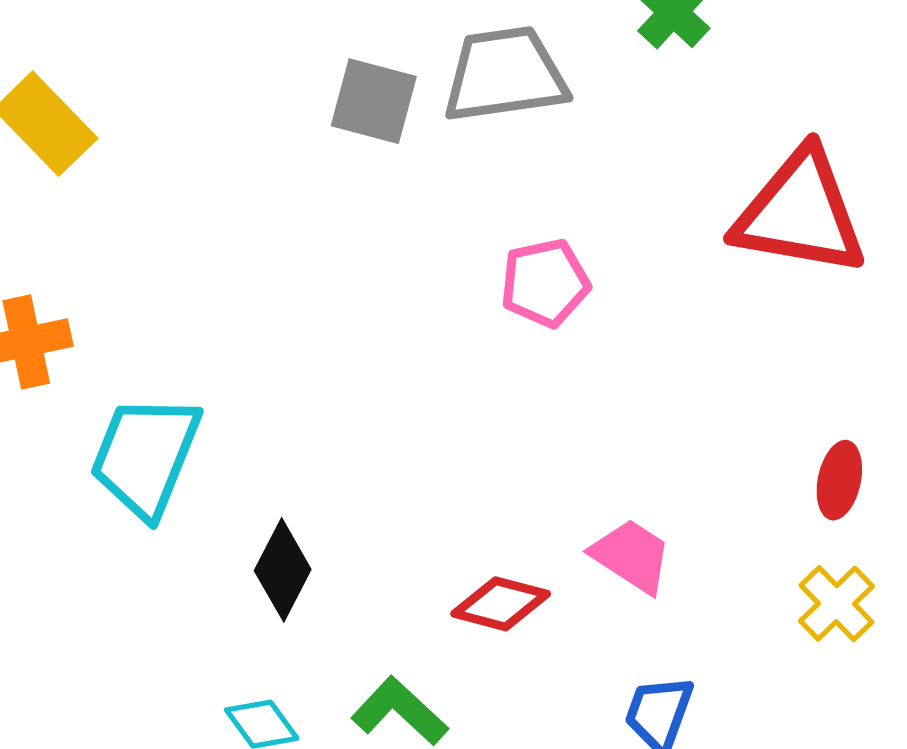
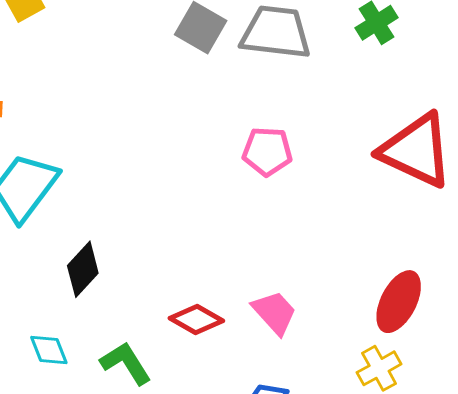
red ellipse: (839, 480) -> (399, 302), size x1.5

